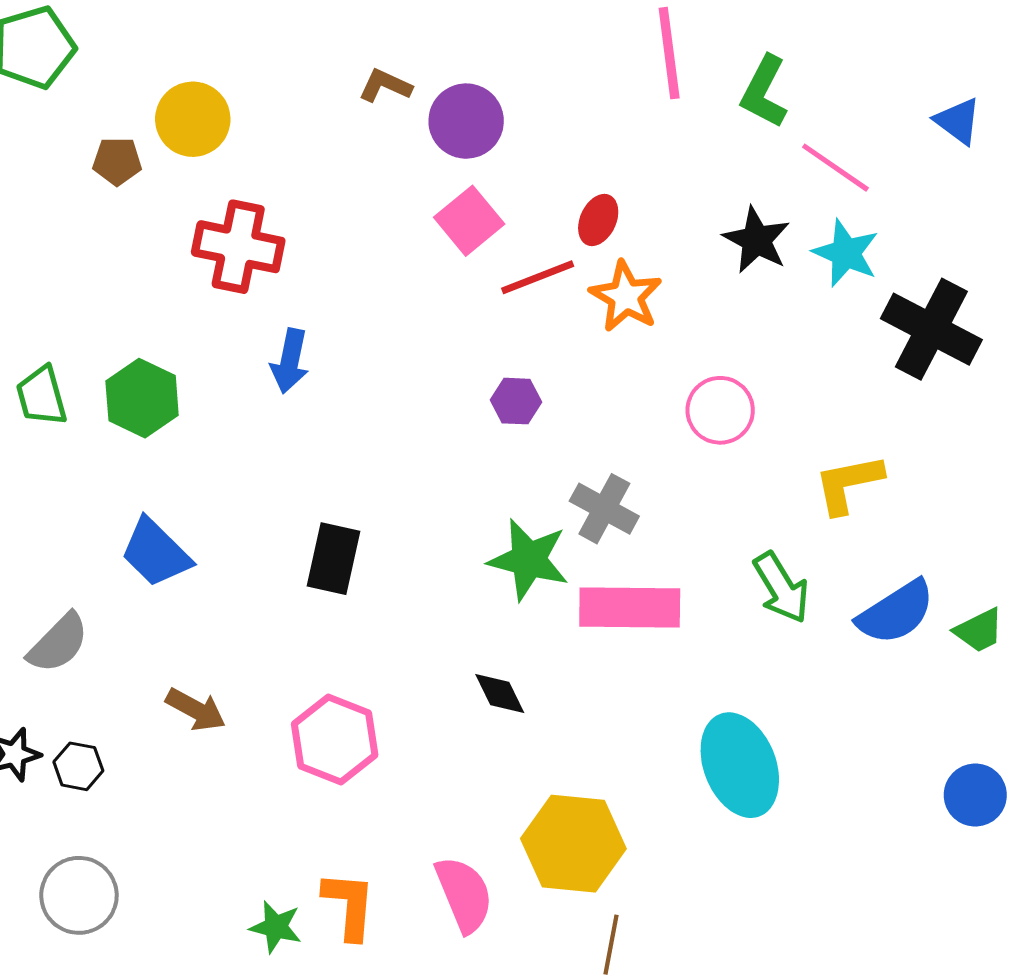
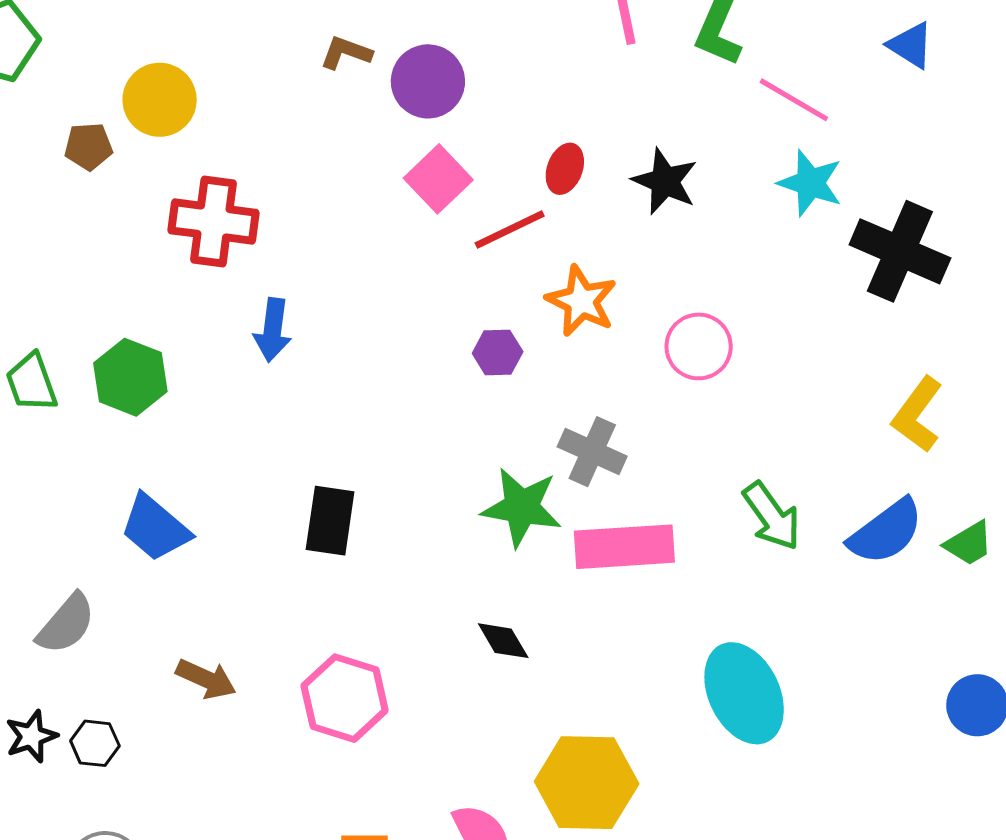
black star: (756, 240) -> (665, 181), moved
orange star: (626, 296) -> (581, 301), moved
yellow L-shape: (848, 484) -> (917, 415), moved, turned -38

